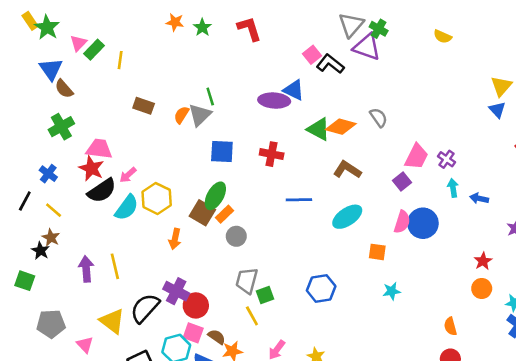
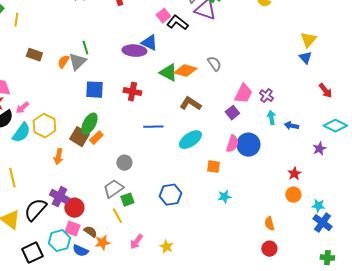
gray circle: (236, 236) -> (124, 163), moved
gray trapezoid: (247, 281) -> (113, 189), turned 40

